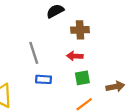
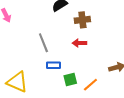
green square: (82, 78) -> (70, 80), moved

